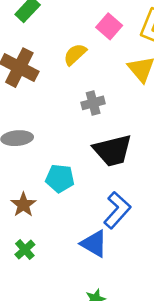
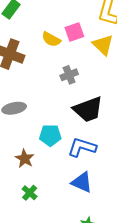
pink square: (109, 26) -> (74, 32), moved, turned 36
yellow semicircle: (75, 54) -> (51, 39), turned -102
blue L-shape: (117, 210) -> (82, 147), moved, turned -108

